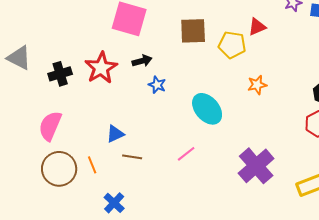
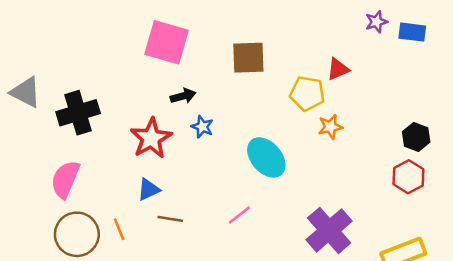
red triangle: (257, 27) -> (338, 69), moved
yellow pentagon: (232, 45) -> (307, 93), moved
red star: (101, 68) -> (151, 138), moved
black cross: (60, 74) -> (78, 113), size x1.4

